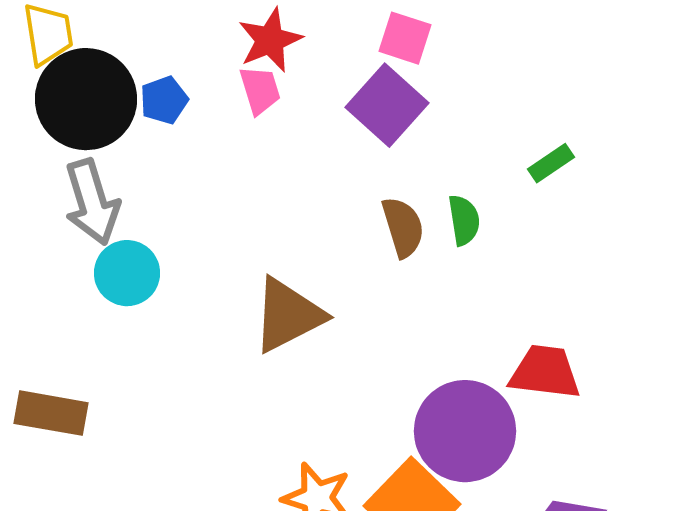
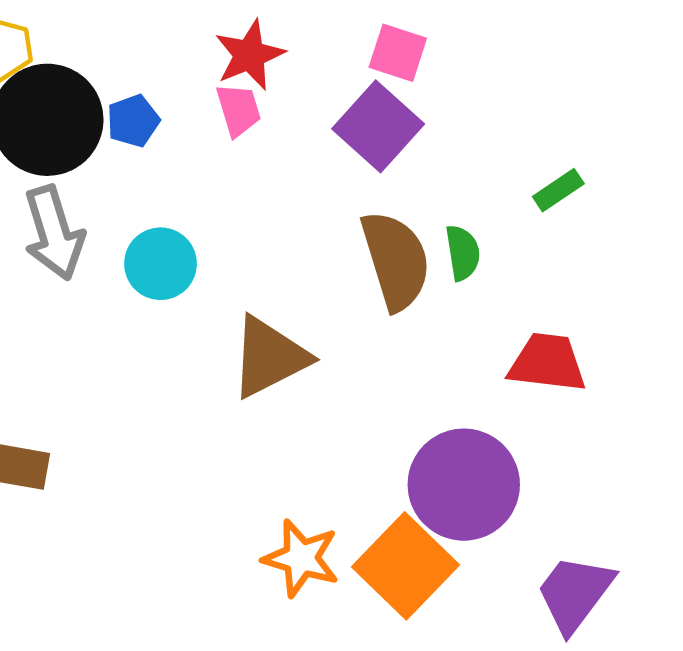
brown semicircle: (403, 227) -> (396, 260), size x1.5
cyan circle: (127, 273) -> (161, 264), moved
red trapezoid: (545, 372) -> (547, 363), moved

